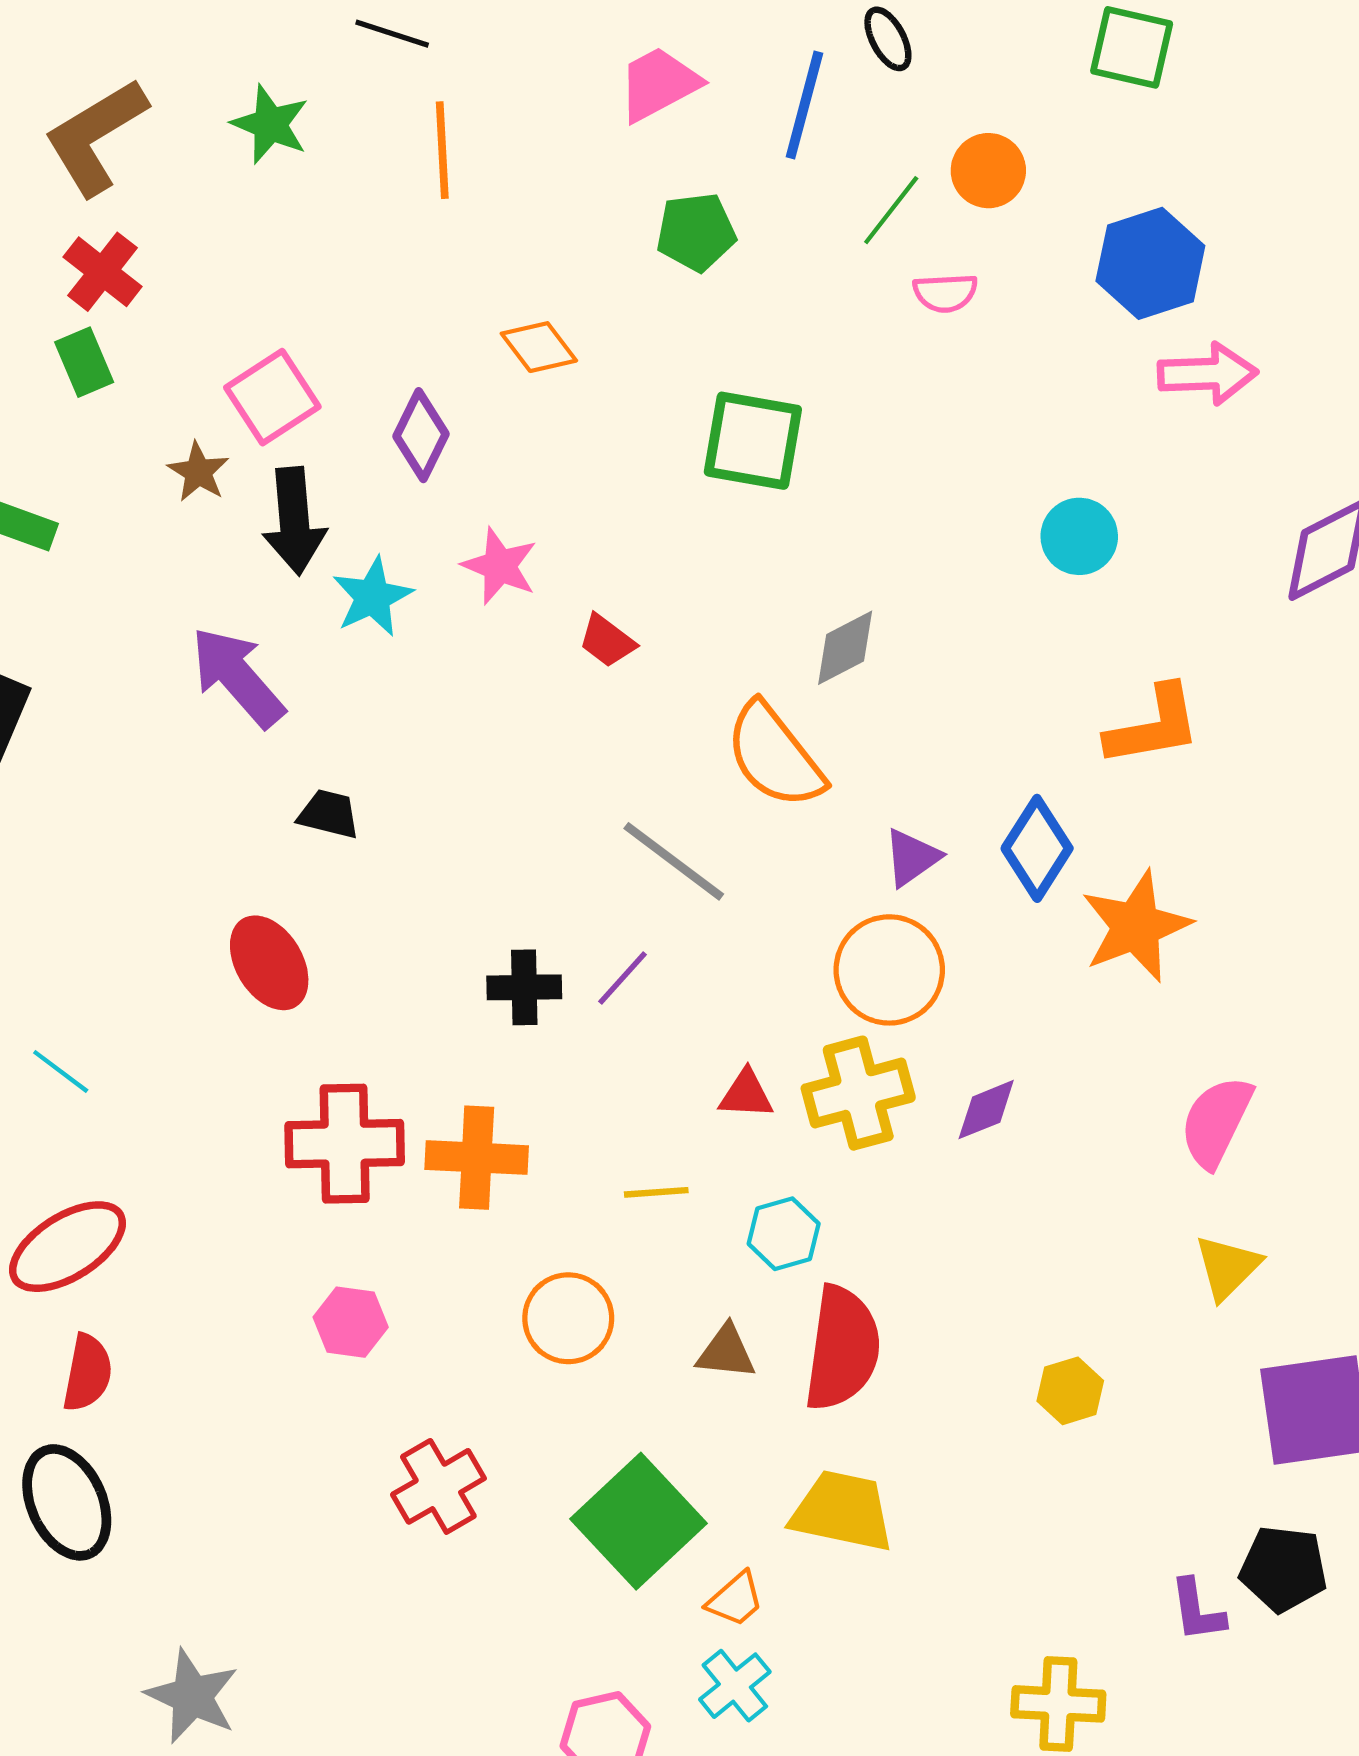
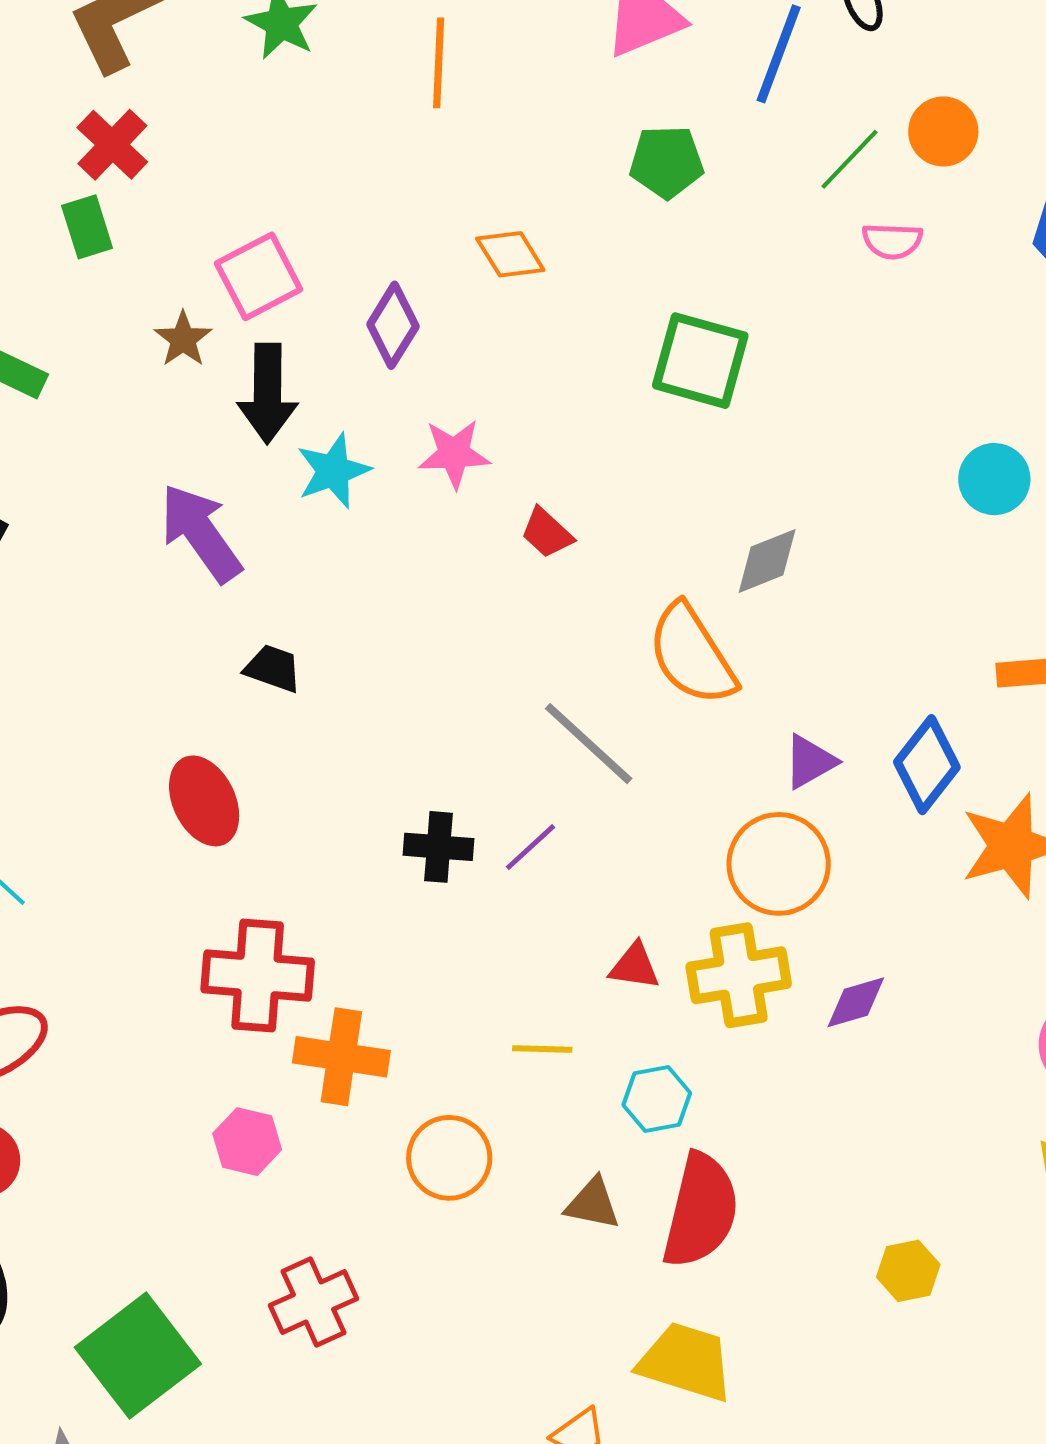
pink star: (500, 566) -> (454, 454), turned -30
orange cross: (477, 1158) -> (341, 1057), moved
green square: (638, 1521) -> (138, 1356), moved

